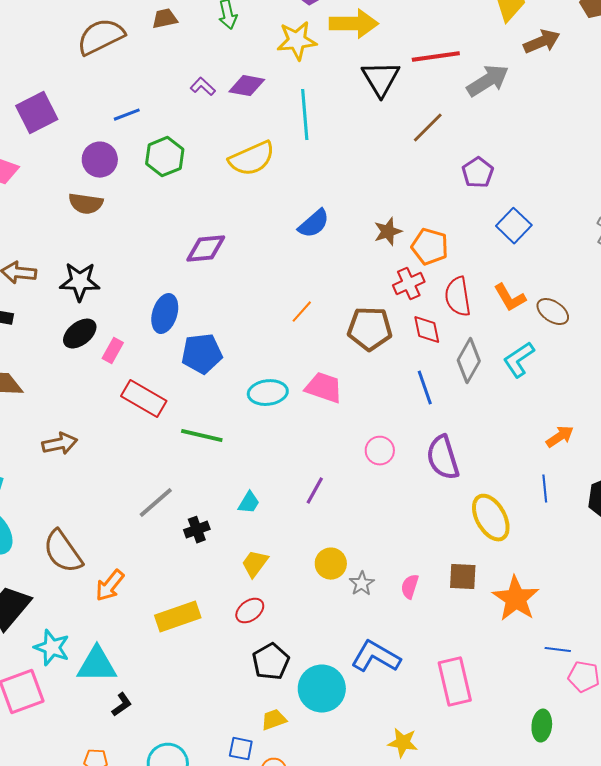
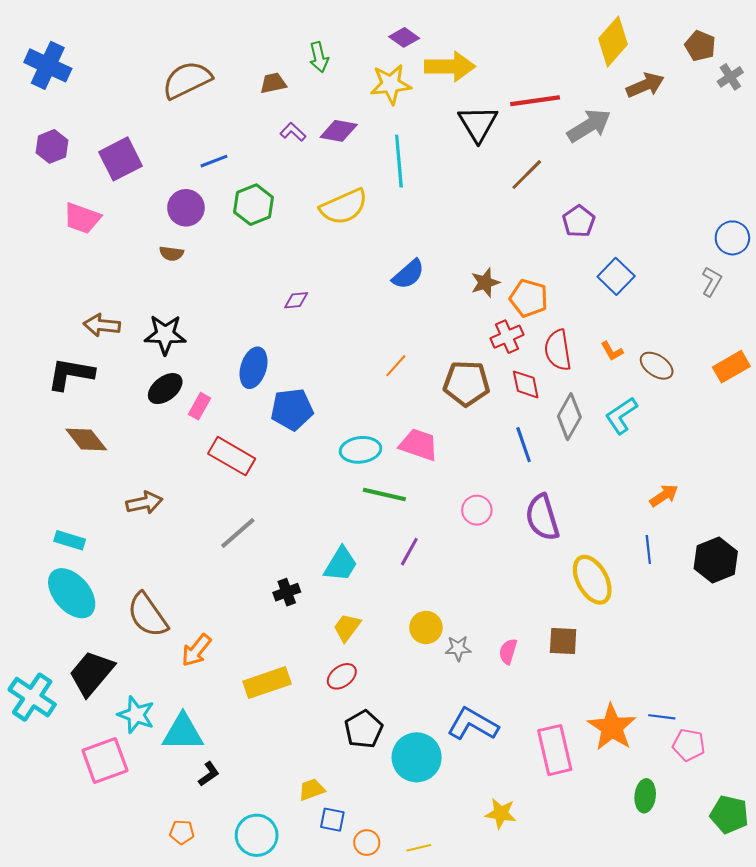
brown trapezoid: (165, 19) -> (273, 83), moved
brown semicircle: (86, 204) -> (171, 253), size x0.7
purple diamond: (206, 249) -> (296, 300), size x0.6
orange L-shape: (510, 298) -> (612, 351), size x0.7
green line: (202, 436) -> (384, 495), moved
gray line: (156, 503) -> (238, 533), moved
cyan trapezoid: (249, 503) -> (341, 564), size x1.5
gray star: (362, 584) -> (458, 648), turned 30
orange star: (516, 599) -> (612, 727), moved
yellow trapezoid: (274, 720) -> (312, 790), moved

